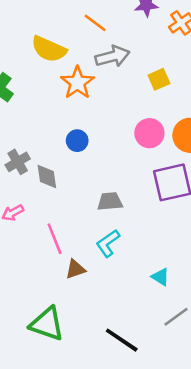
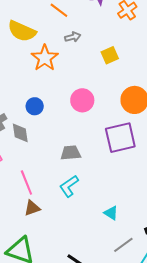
gray arrow: (113, 56) -> (73, 37), size x0.6
pink circle: (149, 133) -> (82, 100), moved
blue circle: (77, 141) -> (35, 106), moved
brown triangle: (75, 269) -> (32, 208), moved

